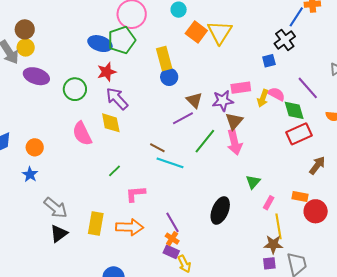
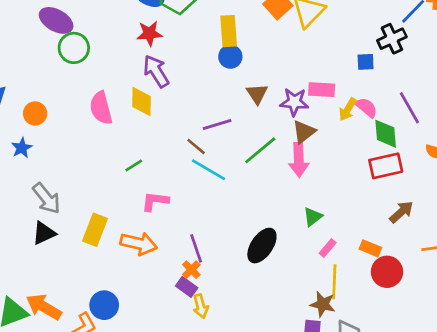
green circle: (75, 89) -> (74, 48), moved
purple line: (183, 118) -> (217, 124), moved

